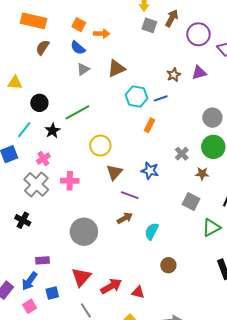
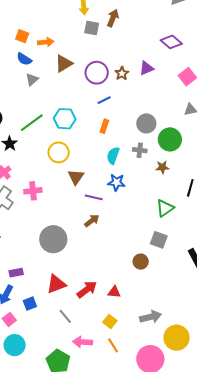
purple circle: (198, 34) -> (97, 73), moved
brown triangle: (116, 68) -> (64, 64), moved
cyan hexagon: (137, 96) -> (65, 119), moved
blue line: (161, 98) -> (104, 100), moved
gray circle: (212, 118) -> (146, 123), moved
gray cross: (182, 154) -> (140, 150), turned -32
blue star: (150, 171) -> (116, 182), moved
gray square: (191, 201) -> (159, 240), moved
green triangle: (211, 227) -> (165, 208), moved
cyan semicircle: (152, 231) -> (113, 156), moved
red triangle: (81, 277) -> (56, 284), turned 35

